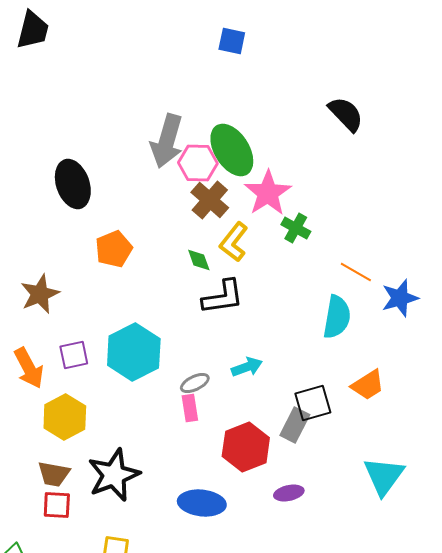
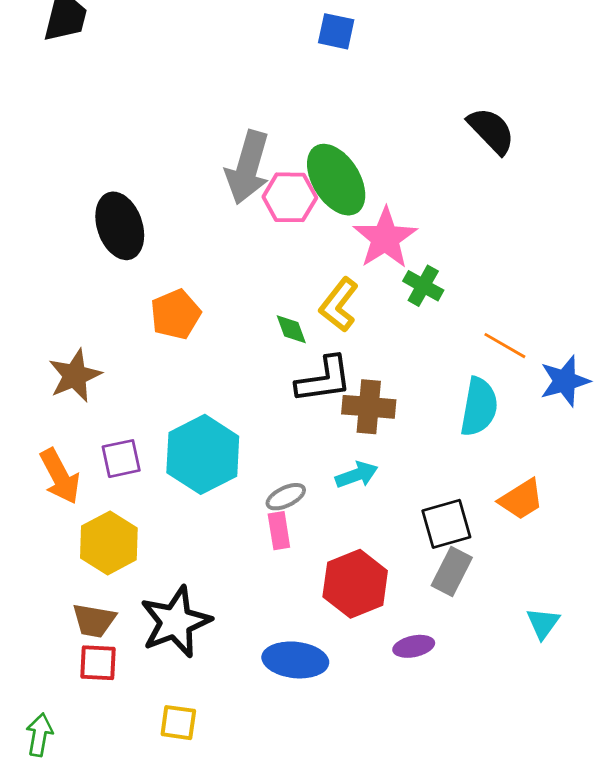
brown cross: (210, 200) -> (369, 407), moved, turned -36
gray rectangle: (295, 425) -> (452, 572), moved
cyan triangle: (384, 476) -> (543, 623), size x0.6

